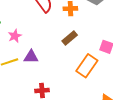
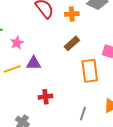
orange rectangle: (87, 66) -> (90, 71), turned -40

